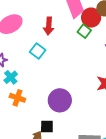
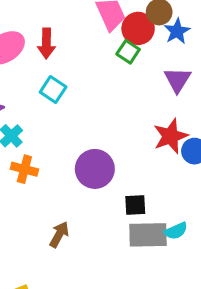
red arrow: (49, 26) -> (46, 44), moved
black square: (47, 127) -> (135, 205), moved

